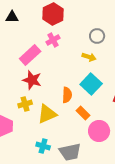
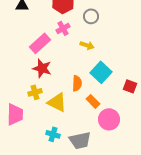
gray circle: (97, 36) -> (91, 16), moved
yellow arrow: (89, 57) -> (87, 45), moved
yellow triangle: (47, 114) -> (57, 102), turned 50

